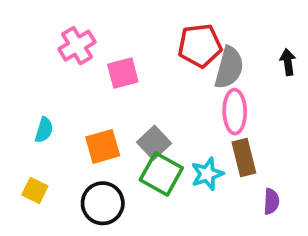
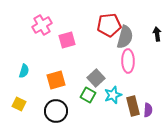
gray square: (154, 143) -> (96, 78), moved
brown rectangle: (244, 157) -> (133, 106), moved
green square: (161, 174) -> (88, 95), size x0.7

